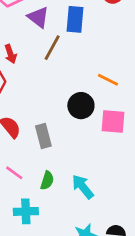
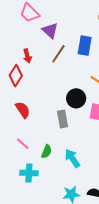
blue rectangle: (75, 19) -> (85, 46), moved
gray rectangle: (43, 136) -> (63, 119), moved

